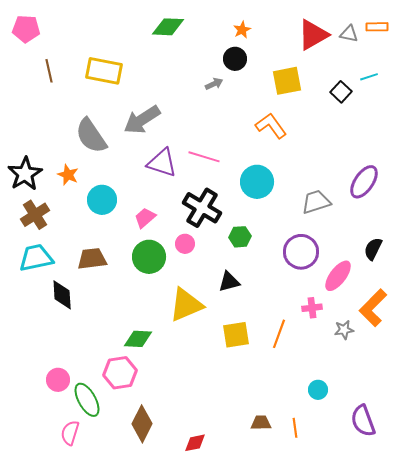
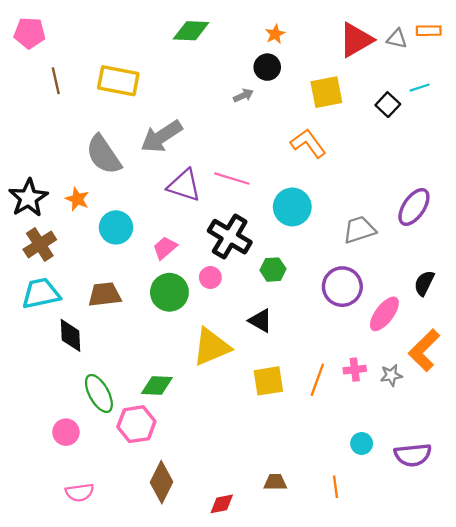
black triangle: (229, 282) -> (260, 321), turned 45
pink cross: (312, 308) -> (355, 370), moved
green ellipse: (87, 400) -> (99, 393), moved
purple semicircle: (363, 421) -> (413, 455), moved, turned -76
brown trapezoid: (261, 423) -> (275, 482), moved
pink semicircle: (70, 433) -> (80, 492), turned -115

